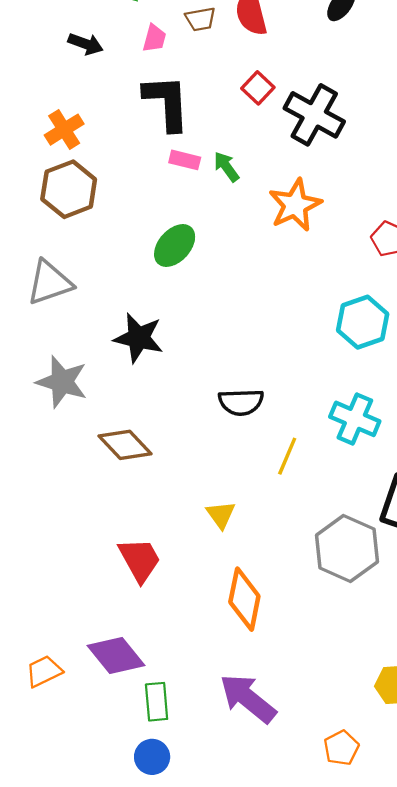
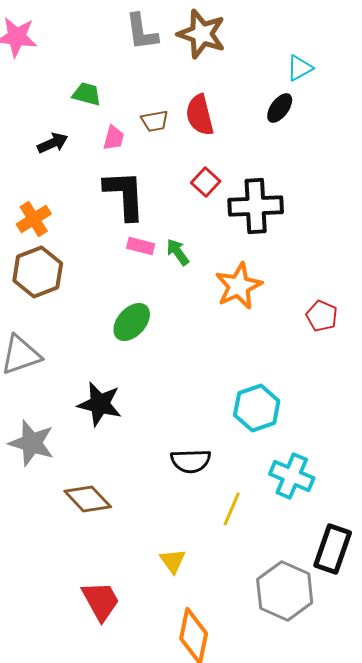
black arrow: (86, 44) -> (53, 143), turned -44
black cross: (314, 115) -> (256, 206), turned -32
cyan hexagon: (363, 322) -> (257, 408), moved

